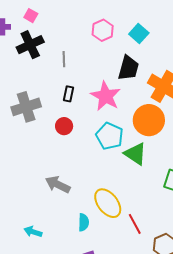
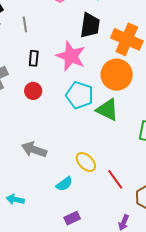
yellow ellipse: (108, 203) -> (86, 162), size x0.7
cyan semicircle: (84, 222) -> (64, 184), turned 60

